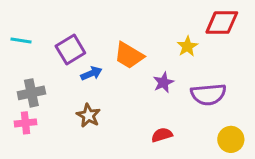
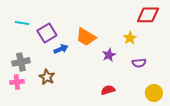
cyan line: (21, 40) -> (22, 23), moved
yellow star: (187, 46) -> (130, 38), moved
purple semicircle: (208, 94) -> (139, 63), size x0.6
brown star: (88, 115) -> (47, 77), moved

